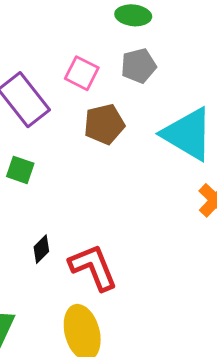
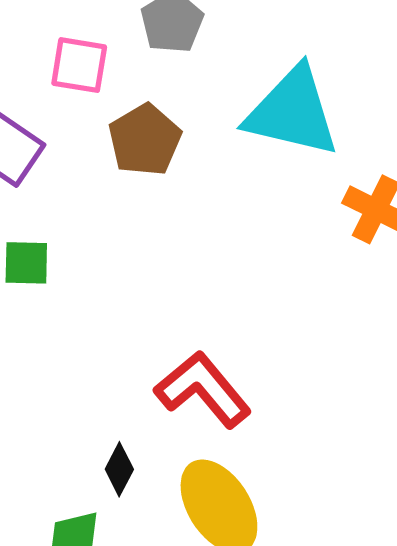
black diamond: (41, 249) -> (119, 469), moved

